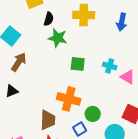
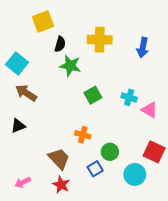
brown arrow: (19, 62) -> (26, 93), turned -90
green square: (78, 64) -> (93, 95), turned -35
orange cross: (69, 99) -> (83, 135), size x0.6
brown trapezoid: (48, 120) -> (59, 159), turned -45

